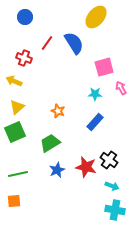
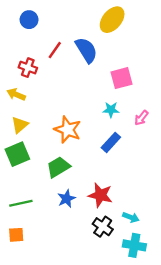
pink arrow: (121, 88) -> (141, 118), moved, turned -112
orange star: (58, 111) -> (68, 130), size x1.6
black cross: (109, 160) -> (103, 227), moved

